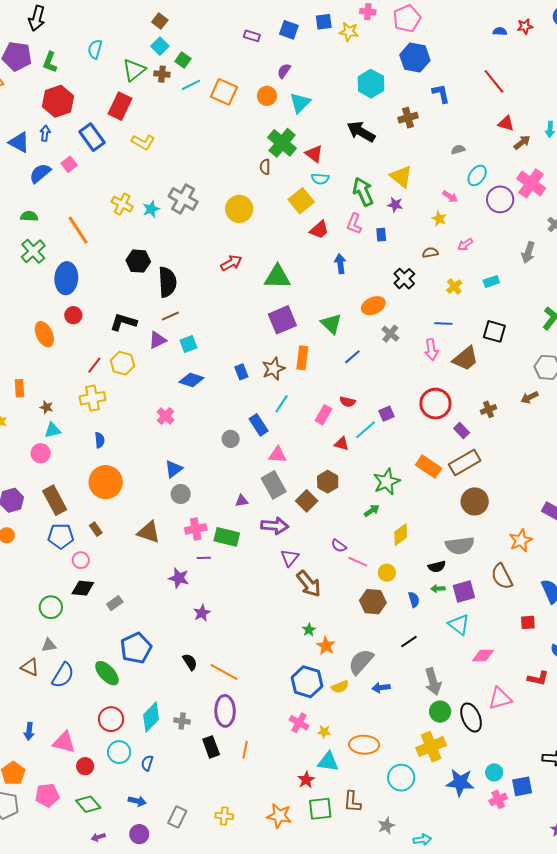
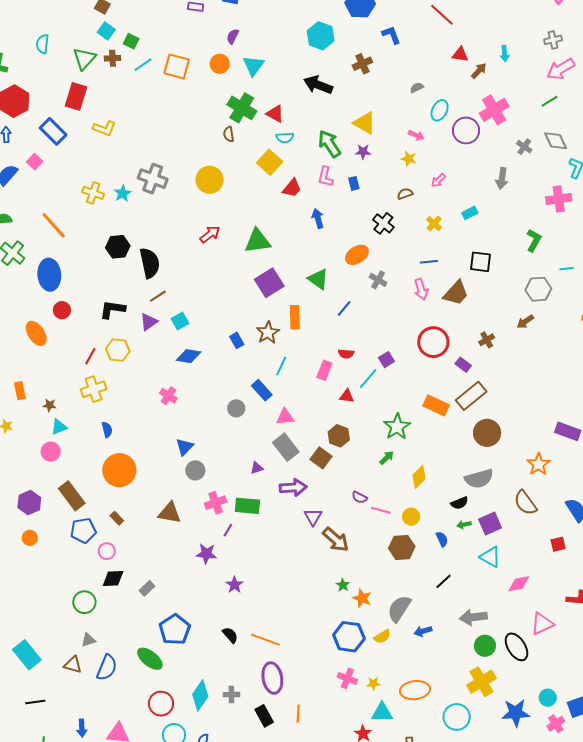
pink cross: (531, 183) -> (494, 110), turned 32
purple line: (204, 558) -> (228, 530), turned -48
gray arrow: (433, 682) -> (473, 617), turned 108

